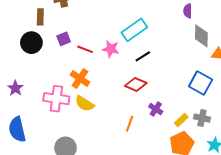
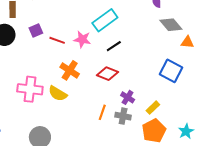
gray diamond: (201, 36) -> (171, 25), turned -40
orange cross: (80, 79) -> (70, 70), moved
gray cross: (202, 118) -> (123, 116), moved

